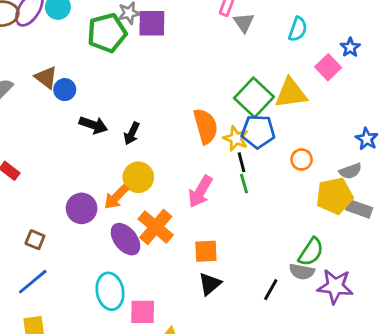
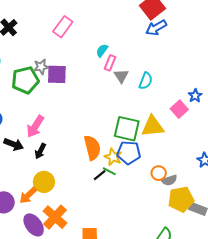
cyan semicircle: (298, 29) -> (146, 81), moved
green square: (254, 98) -> (127, 129), turned -32
black line: (241, 162) -> (100, 175), moved, turned 64
gray semicircle: (350, 171) -> (169, 180), moved
green line: (244, 184) -> (109, 171), moved, turned -48
pink arrow: (200, 192) -> (35, 126), moved

